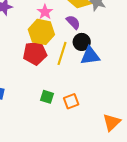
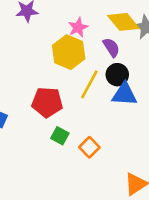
red pentagon: (35, 53) -> (47, 102), moved
orange square: (71, 101) -> (89, 147), turned -35

